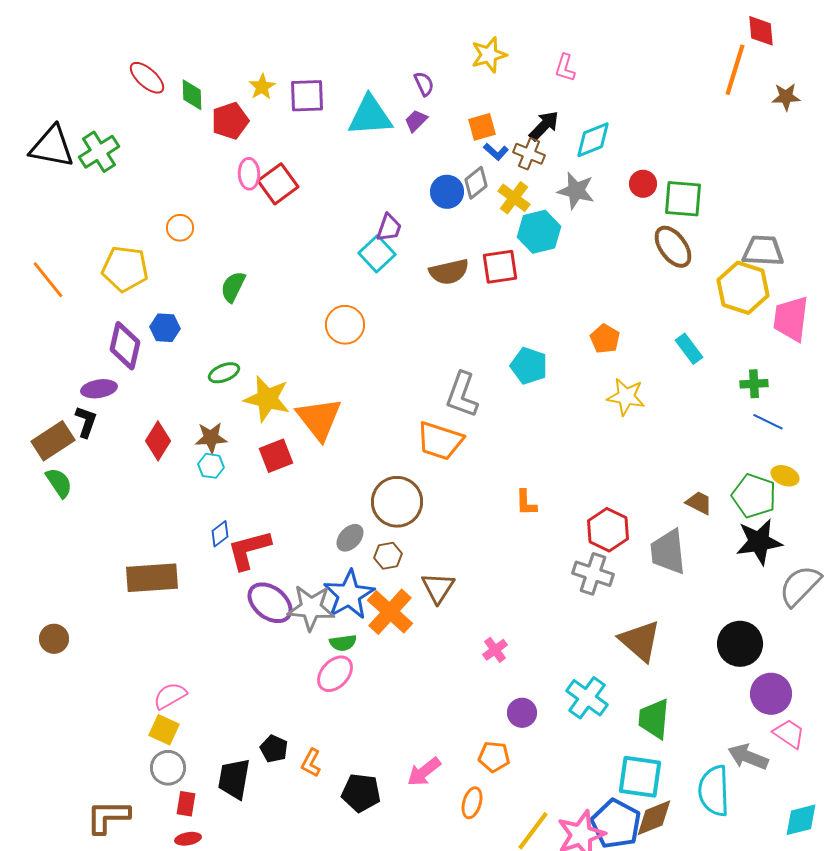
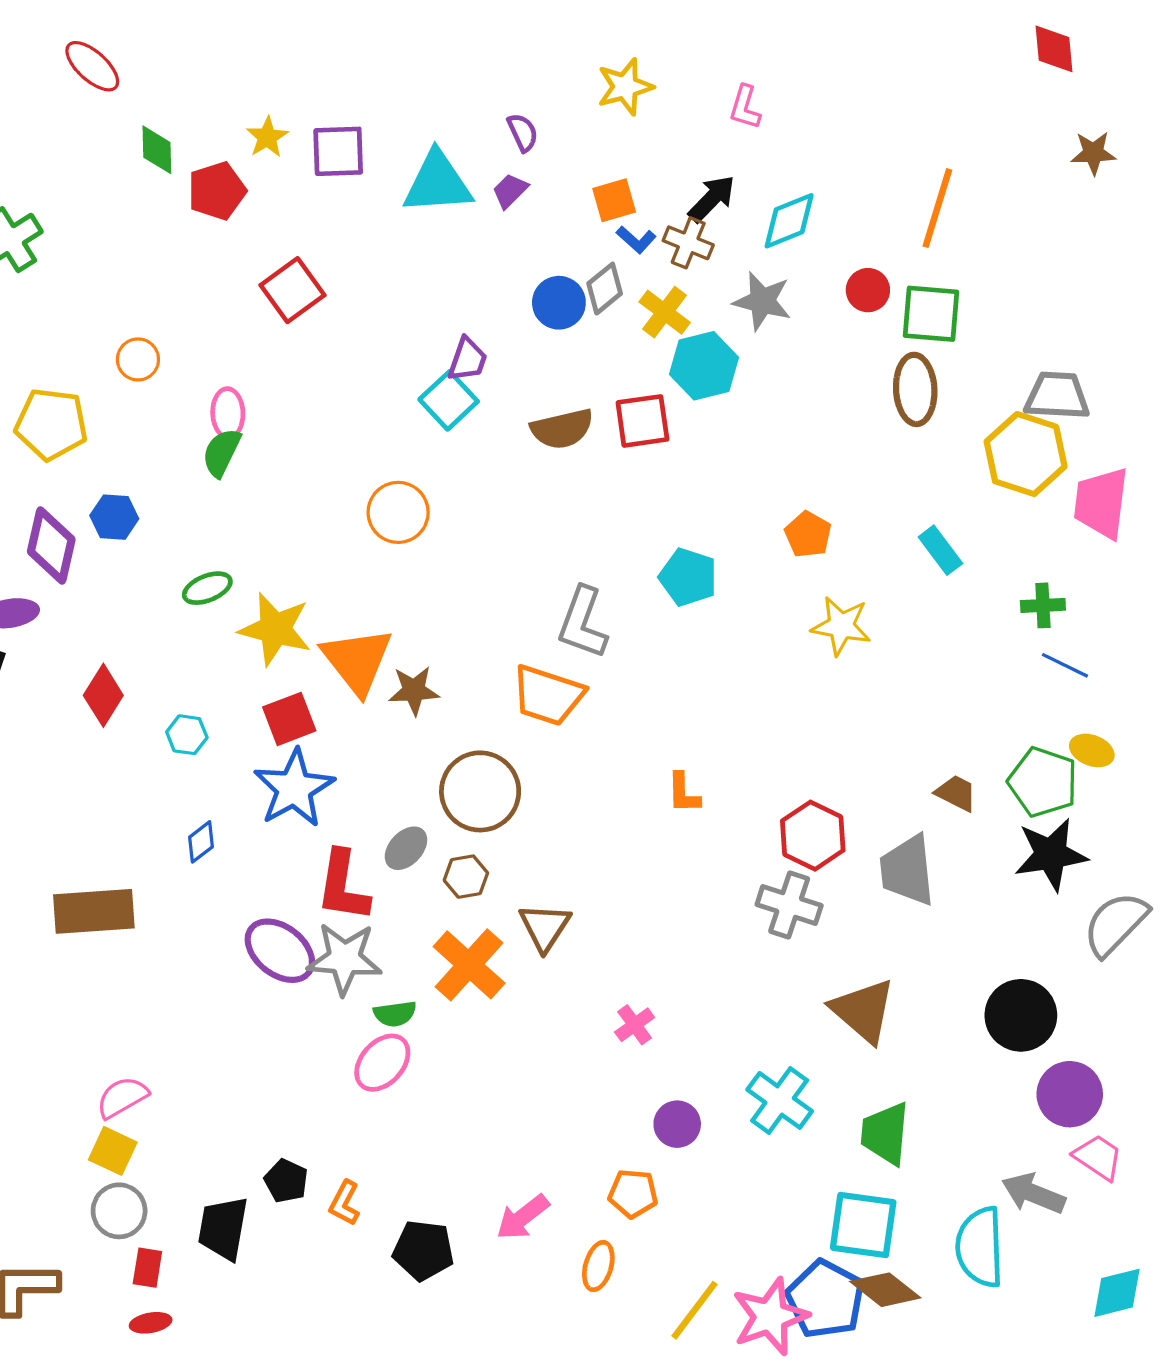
orange line: (735, 70) -> (937, 208), moved
red ellipse: (147, 78) -> (92, 66), moved
pink ellipse: (249, 174) -> (228, 413), moved
brown ellipse: (673, 247) -> (915, 389), turned 33
brown star: (211, 438) -> (414, 691), moved
red L-shape: (249, 550) -> (343, 886), moved, turned -66
blue star: (349, 595) -> (294, 788), moved
brown diamond: (654, 818) -> (885, 1290), turned 60

